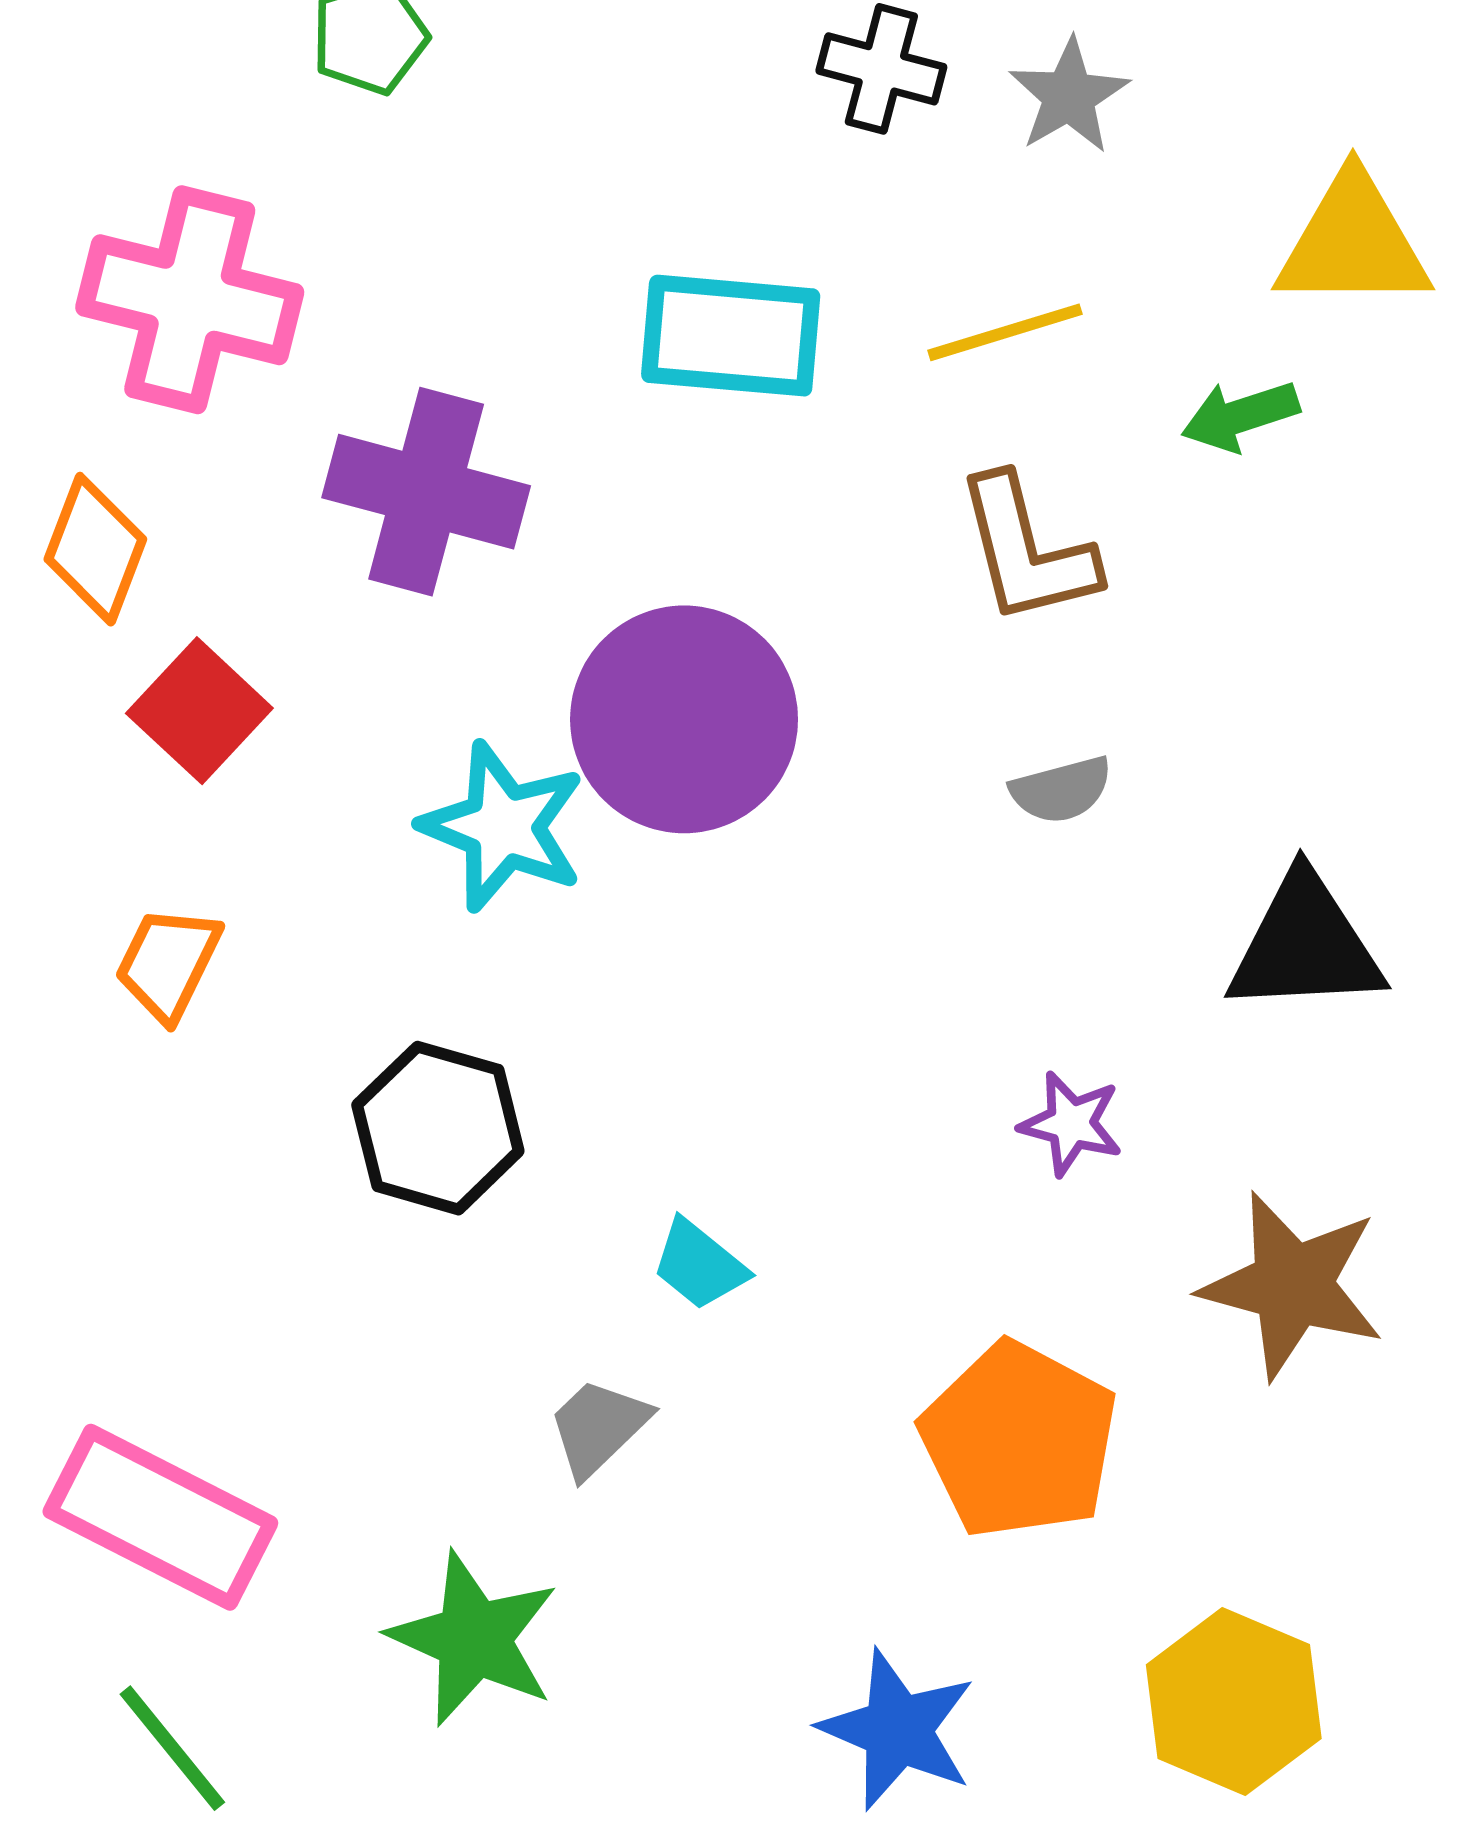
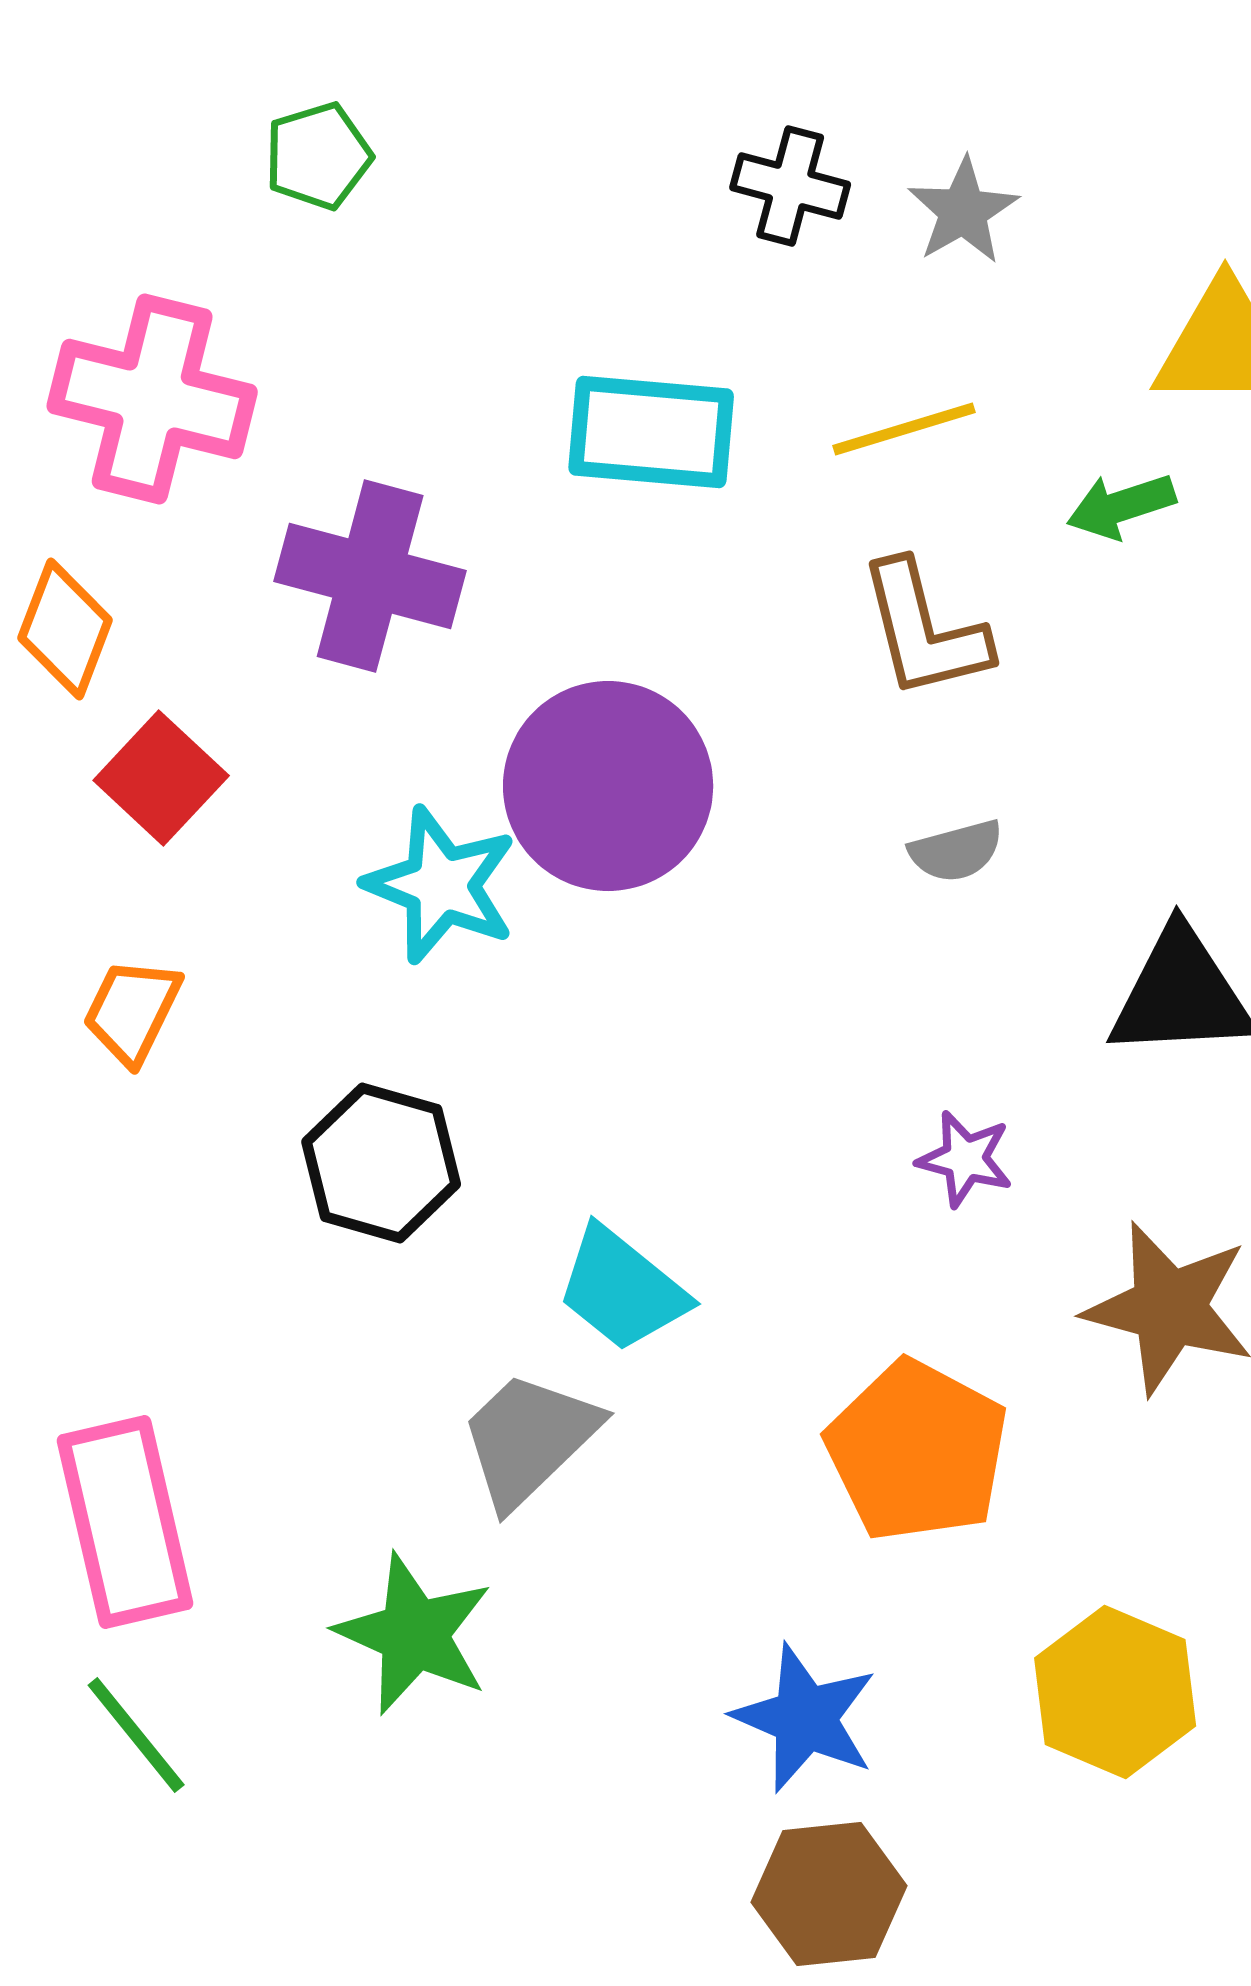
cyan trapezoid: (699, 1265) -> (622, 1289), size x1.5
gray trapezoid: (598, 1427) -> (529, 1439), size x1.5
pink rectangle: (160, 1517) -> (125, 1522), turned 50

